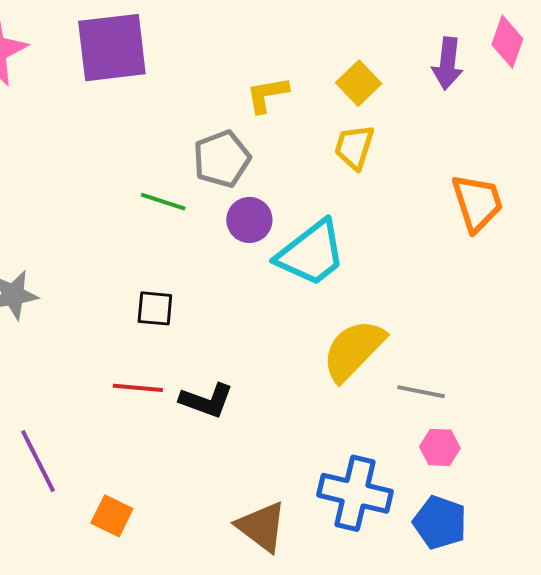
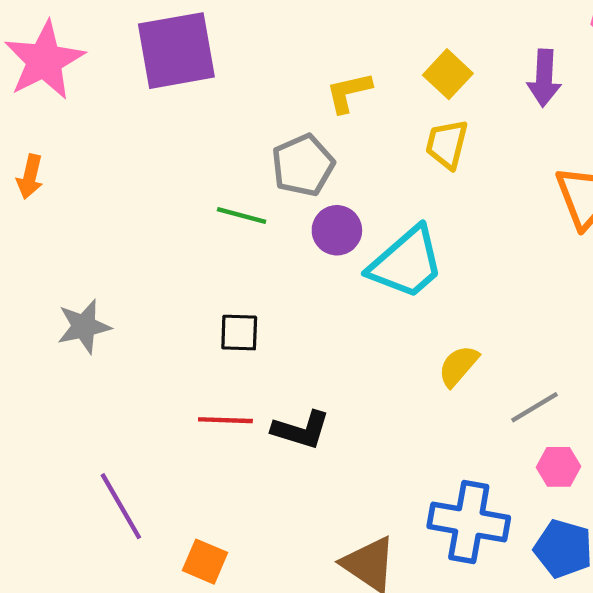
purple arrow: (448, 63) -> (544, 78), moved
yellow semicircle: (353, 350) -> (458, 366), size x0.6
gray line: (421, 392) -> (535, 407), turned -39

